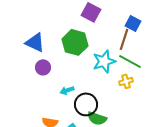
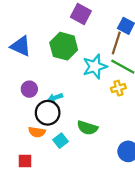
purple circle: (43, 67) -> (29, 89), moved
black circle: (86, 104) -> (48, 113), moved

